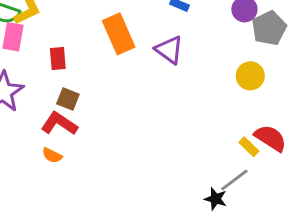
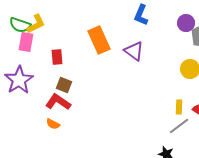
yellow rectangle: (249, 147) -> (179, 107), moved, turned 48
gray line: (234, 180) -> (179, 126), moved

